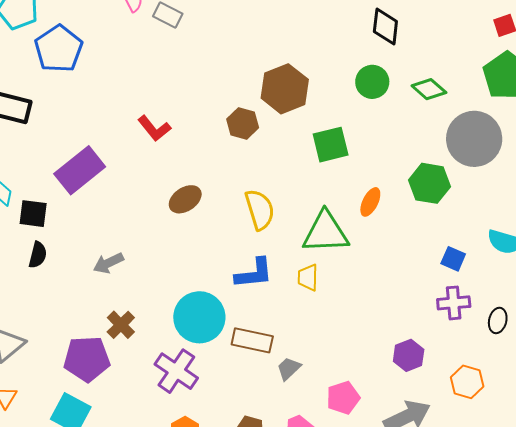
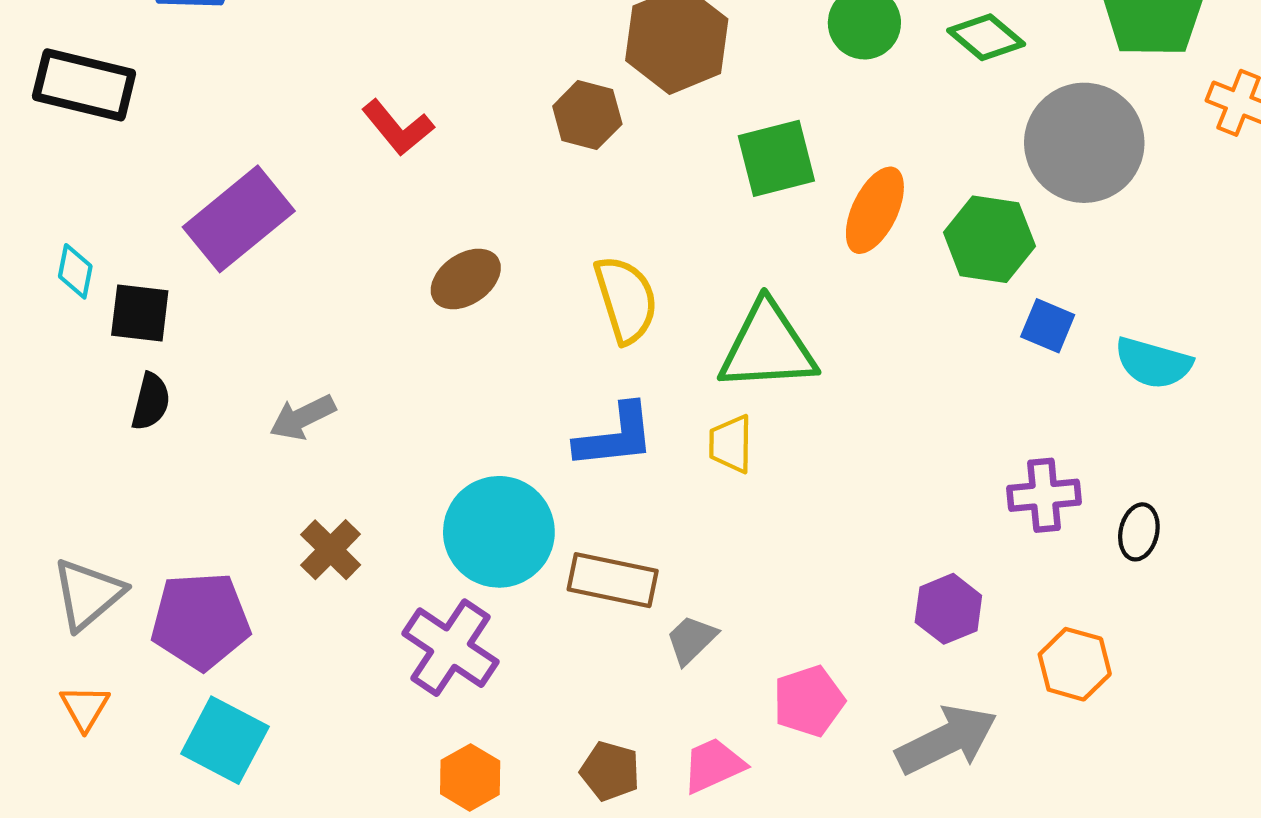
orange ellipse: (370, 202) -> (875, 210), moved, size x1.4
blue square: (453, 259) -> (1048, 326), moved
purple pentagon: (87, 359) -> (201, 621), moved

